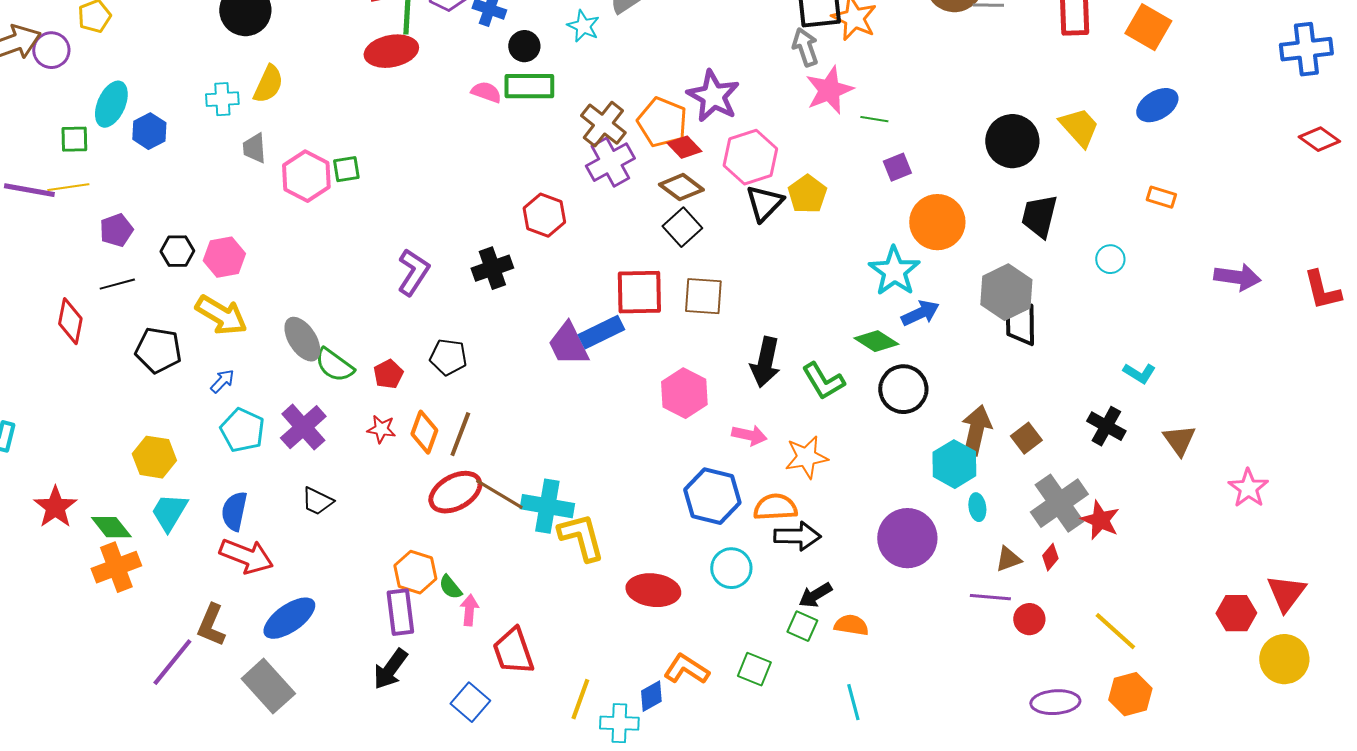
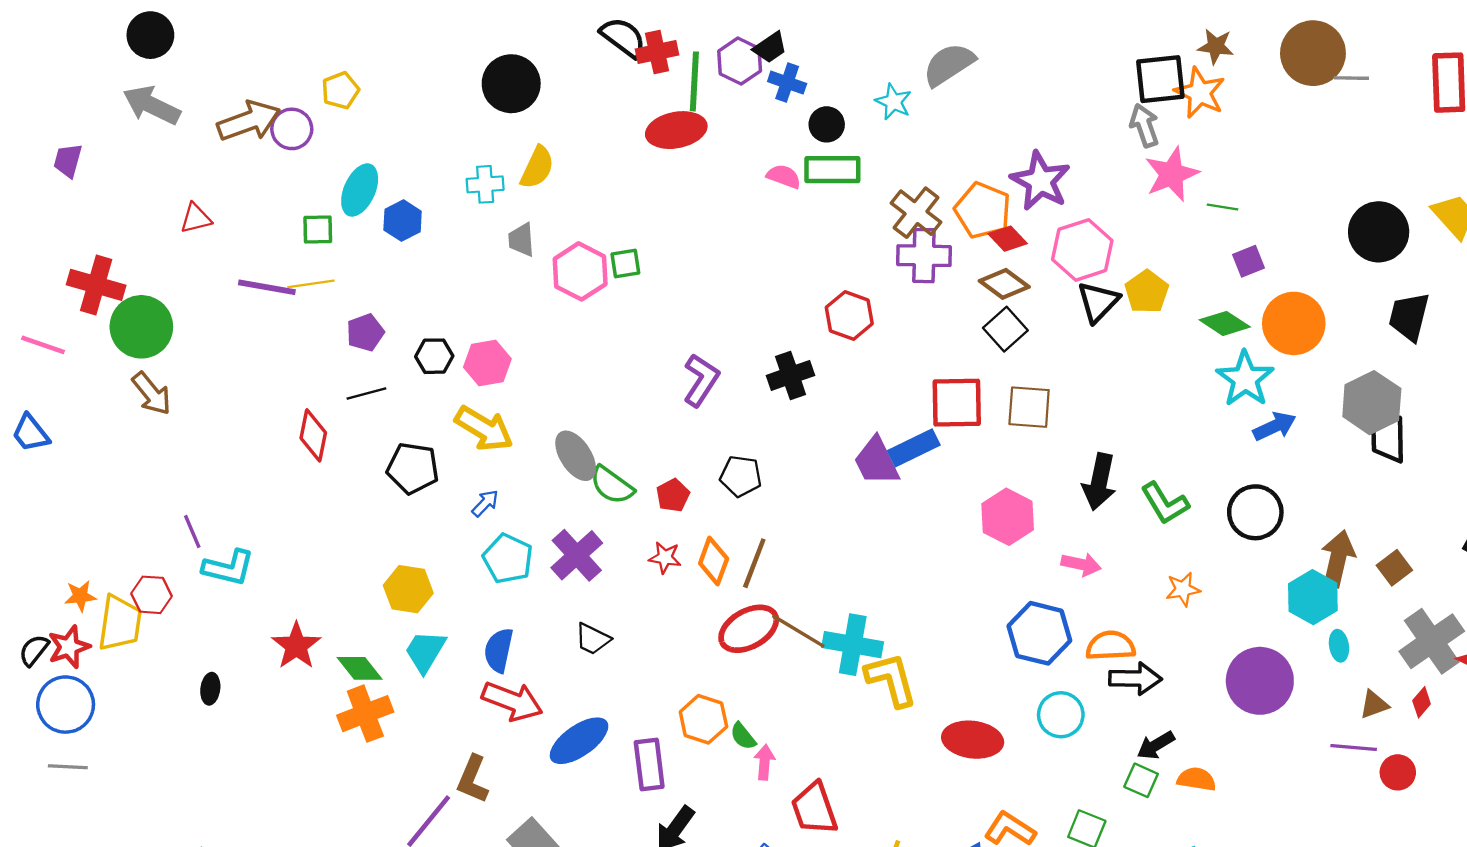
purple cross: (610, 162) -> (924, 256), turned 30
green diamond: (876, 341) -> (1225, 323), moved
orange star: (806, 457) -> (1183, 589), moved, size x0.7
purple rectangle: (400, 612) -> (649, 764), moved
blue ellipse: (289, 618) -> (579, 741), moved

